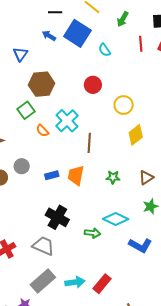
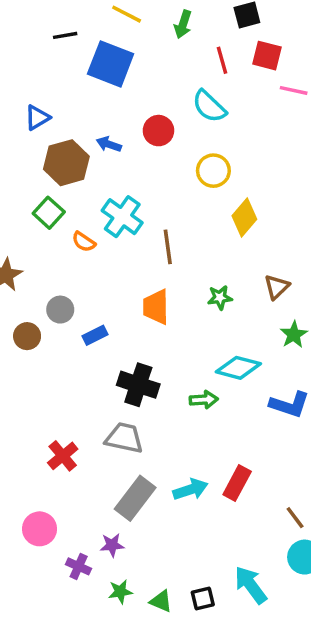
blue arrow: (49, 36) -> (109, 144), moved
cyan semicircle: (105, 50) -> (209, 106), moved, size x1.5
blue triangle: (20, 54) -> (37, 117), moved, turned 35
red circle: (93, 85) -> (158, 131), moved
blue rectangle: (52, 175) -> (95, 335), moved

